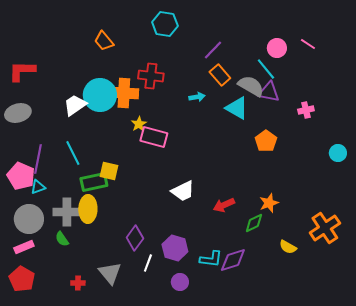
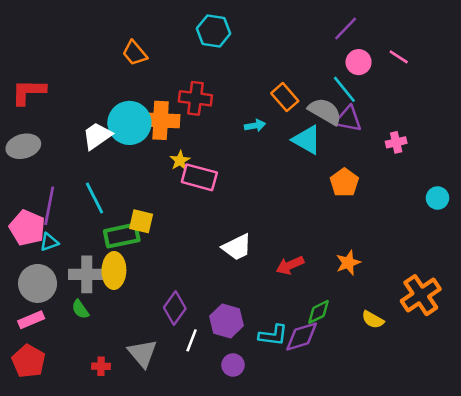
purple line: (213, 50) -> (346, 28), moved
green diamond: (254, 223) -> (318, 312), moved

